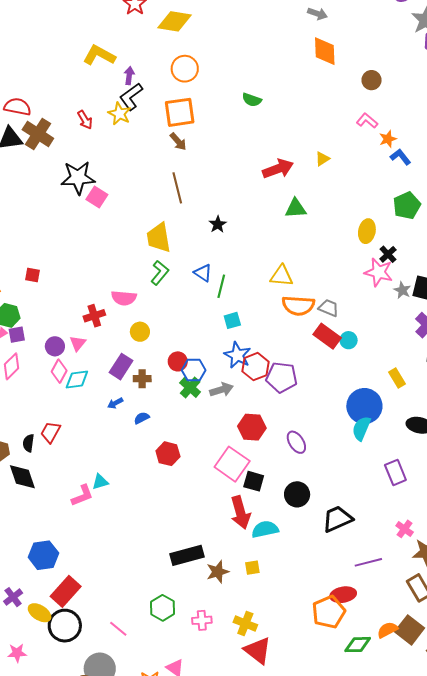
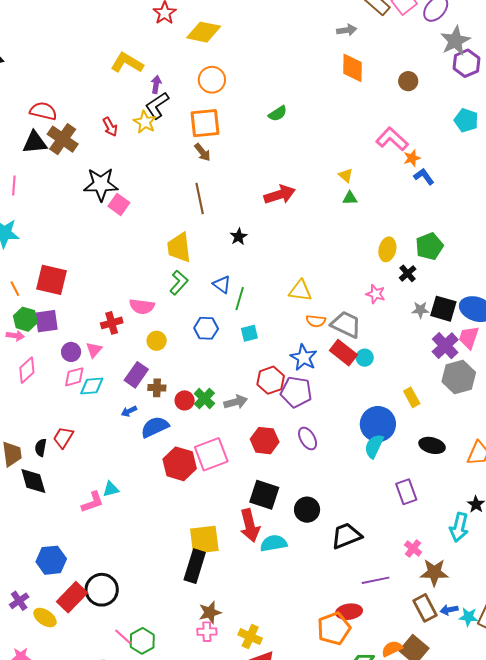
gray arrow: (317, 14) -> (347, 30), turned -30
brown circle: (372, 80) -> (408, 81), moved
green semicircle: (252, 100) -> (278, 114), turned -54
pink L-shape: (367, 121) -> (392, 139), size x1.5
yellow triangle: (322, 159) -> (346, 175), turned -49
red arrow: (278, 169) -> (280, 195), moved
green pentagon: (407, 205) -> (429, 246), moved
green triangle: (296, 208) -> (350, 198), moved, size x0.7
pink star: (379, 272) -> (376, 294), moved, size x0.7
red square: (32, 275) -> (51, 280), size x2.0
gray star: (402, 290) -> (420, 310), turned -30
orange semicircle: (298, 306) -> (316, 321), size x0.6
gray trapezoid: (329, 308) -> (346, 324), size x1.5
purple square: (17, 335) -> (47, 321), moved, size x1.4
blue star: (237, 355) -> (304, 358), moved
red circle: (178, 361) -> (185, 400), moved
blue hexagon: (194, 370) -> (206, 328), moved
pink diamond: (59, 371) -> (74, 377), turned 45
blue semicircle: (142, 418) -> (155, 427), size x1.8
purple ellipse: (296, 442) -> (308, 438), moved
red hexagon: (168, 454) -> (180, 464), size x1.4
pink square: (232, 464) -> (211, 454), moved, turned 32
black square: (254, 481) -> (264, 495), size x1.4
black rectangle: (187, 555) -> (195, 566), turned -60
yellow square: (252, 568) -> (204, 540), moved, size x2.0
brown star: (218, 572) -> (210, 612), moved
green hexagon: (163, 608) -> (142, 641), moved
black circle: (65, 626) -> (102, 590), moved

